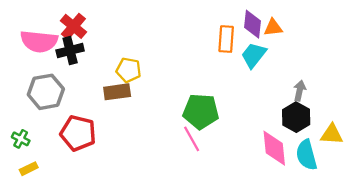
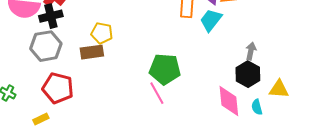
gray hexagon: (46, 92) -> (46, 46), moved
cyan semicircle: (306, 155) -> (257, 107), size x0.6
yellow rectangle: (29, 169) -> (41, 119), moved

